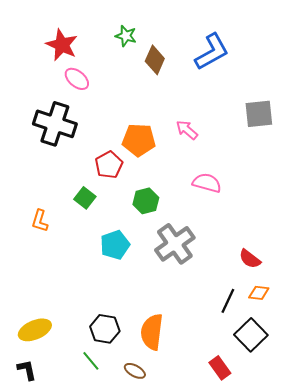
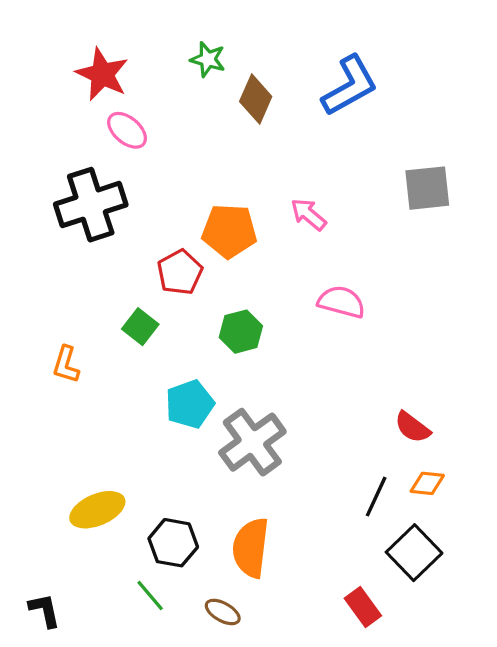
black cross: (55, 124) -> (91, 205), turned -36
gray cross: (175, 244) -> (252, 442), moved
yellow ellipse: (35, 330) -> (97, 510), moved

